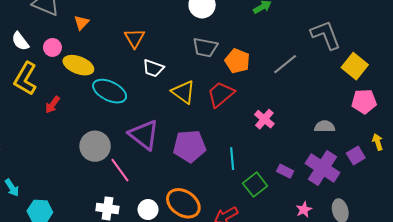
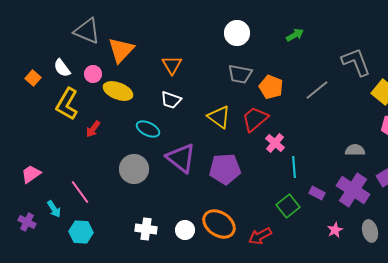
orange triangle: (82, 23) -> (121, 50), size x1.8
white trapezoid: (153, 68) -> (171, 100), moved
cyan ellipse: (110, 91) -> (148, 129), moved, size x0.7
pink cross: (264, 119) -> (275, 143), moved
cyan line: (232, 159) -> (294, 167), moved
pink line: (120, 170) -> (80, 192), moved

